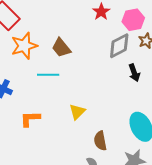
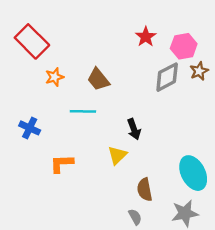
orange star: (24, 46) -> (55, 77), size x0.6
black arrow: (134, 73) -> (134, 129), moved

